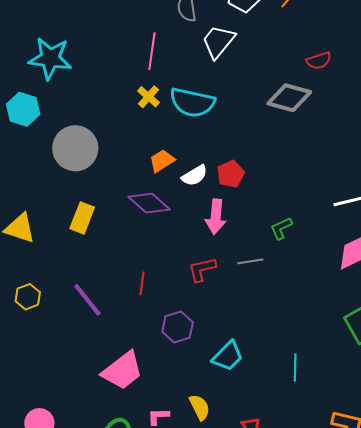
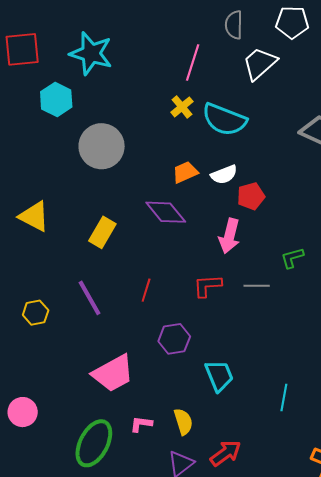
white semicircle: (195, 176) -> (224, 175), moved
yellow rectangle: (82, 218) -> (102, 232), moved
yellow hexagon: (28, 297) -> (36, 313), moved
cyan trapezoid: (228, 356) -> (219, 376), turned -76

